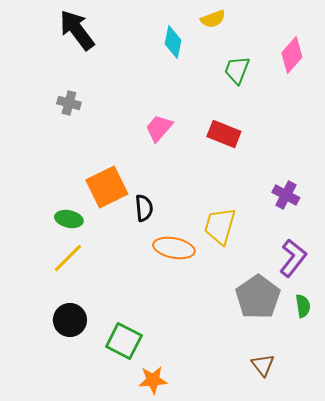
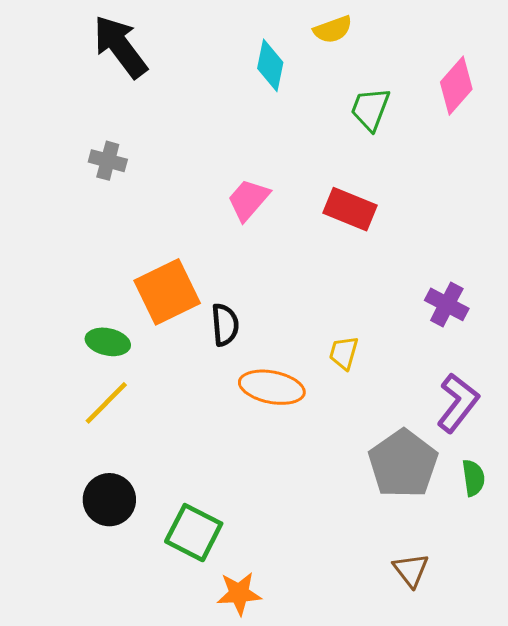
yellow trapezoid: (220, 226) -> (344, 353), size x0.6

